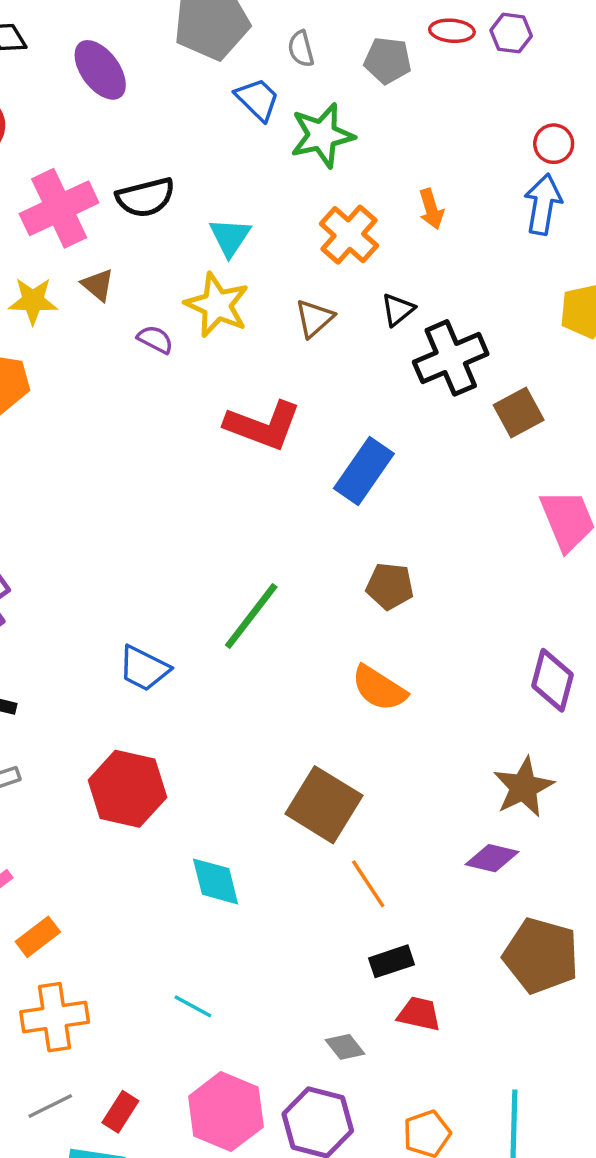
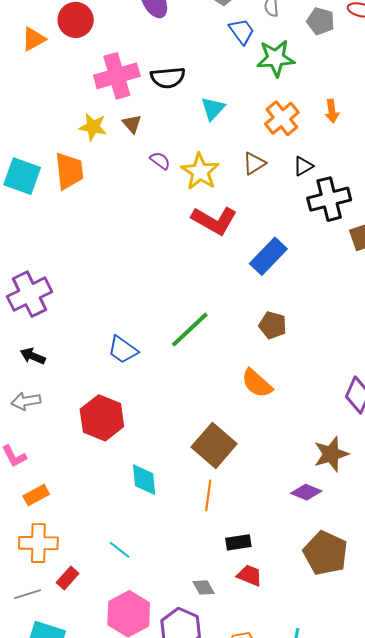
yellow star: (217, 305) -> (200, 172), moved
orange line: (368, 884) -> (208, 495), moved, turned 32
red rectangle: (120, 1112) -> (68, 578), moved

